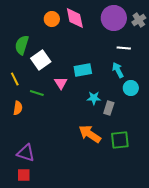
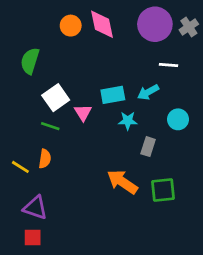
white square: (41, 60) -> (56, 98), moved
cyan arrow: (118, 70) -> (148, 92), moved, turned -91
yellow line: (15, 79) -> (20, 167), moved, turned -32
cyan star: (94, 98) -> (128, 121), moved
orange semicircle: (18, 108) -> (45, 159), moved

